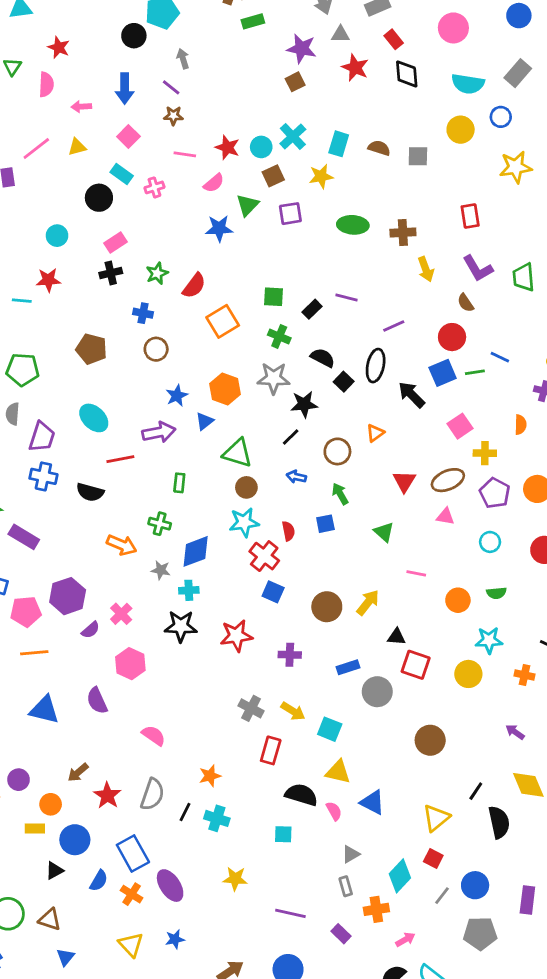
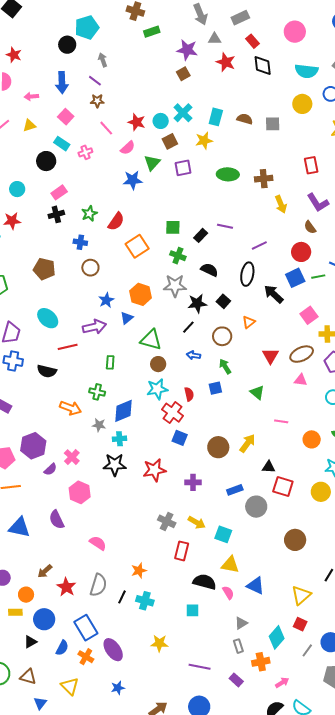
pink line: (185, 154) -> (106, 128), turned 42
black square: (344, 382) -> (223, 301), moved
yellow triangle: (131, 945) -> (70, 686), moved

